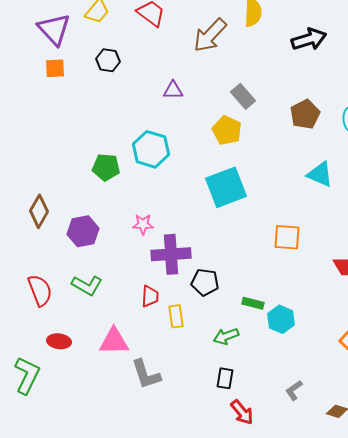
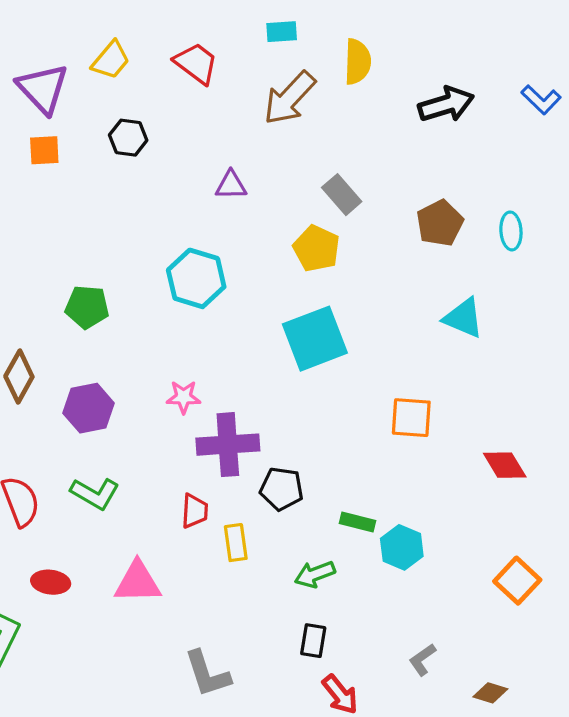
green pentagon: (106, 167) -> (87, 307), moved
gray L-shape: (146, 374) -> (207, 674), moved

